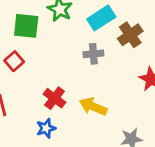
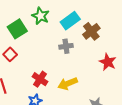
green square: (26, 26) -> (17, 29), turned -36
yellow arrow: (93, 106) -> (68, 84), turned -42

